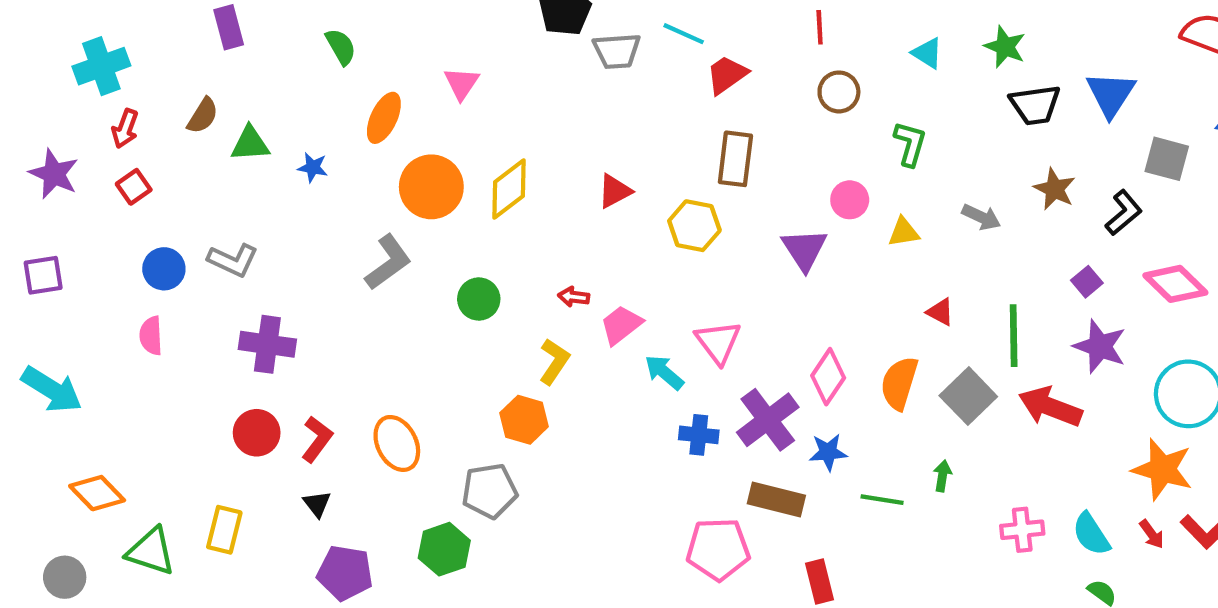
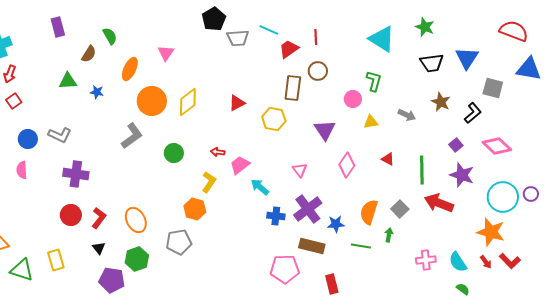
red line: (820, 27) -> (316, 37), moved
green star: (1005, 47) -> (425, 27), moved
cyan triangle: (927, 53) -> (382, 39), size x1.8
brown circle: (839, 92) -> (318, 71), moved
brown semicircle: (203, 116) -> (89, 54), moved
pink circle: (850, 200) -> (353, 99), moved
pink triangle: (718, 342) -> (300, 170), moved, size x0.7
pink diamond: (828, 377) -> (347, 165), moved
orange semicircle: (899, 383) -> (369, 212), moved
gray square: (968, 396) -> (400, 209), moved, size x0.7
yellow rectangle: (224, 530) -> (56, 260), turned -30
green hexagon: (444, 549) -> (137, 259), moved

